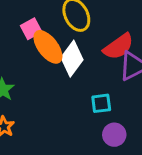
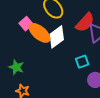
white diamond: (72, 59) -> (57, 37), turned 30

